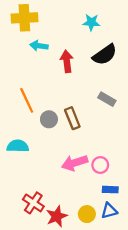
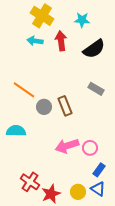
yellow cross: (24, 18) -> (42, 16), moved, turned 35
red arrow: (67, 61) -> (61, 41), moved
orange line: (27, 100) -> (24, 90), turned -30
blue rectangle: (110, 190) -> (99, 170), turned -56
blue triangle: (109, 211) -> (98, 189), turned 49

